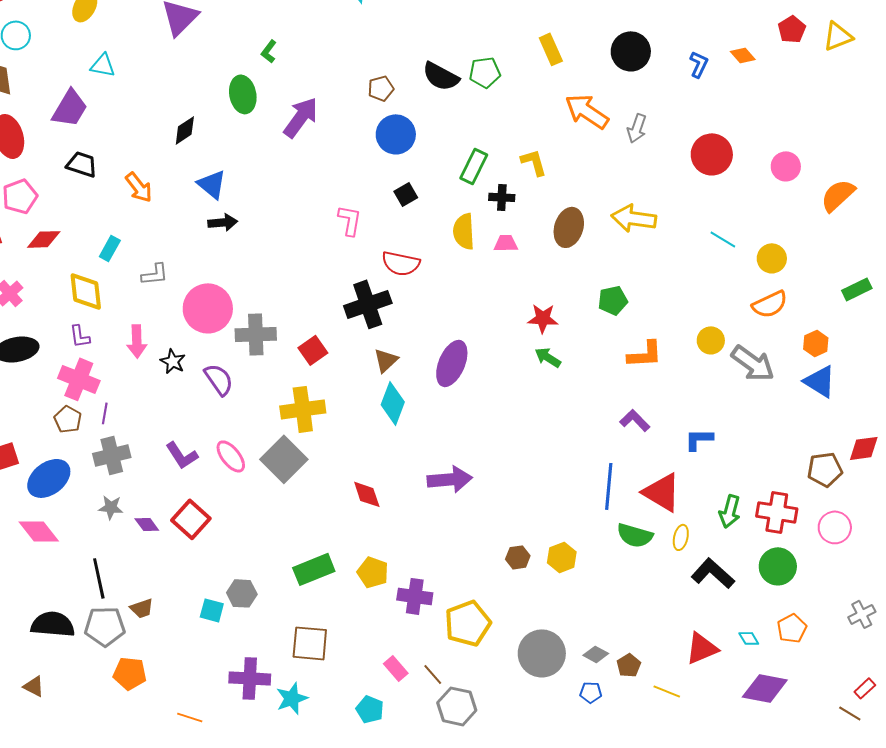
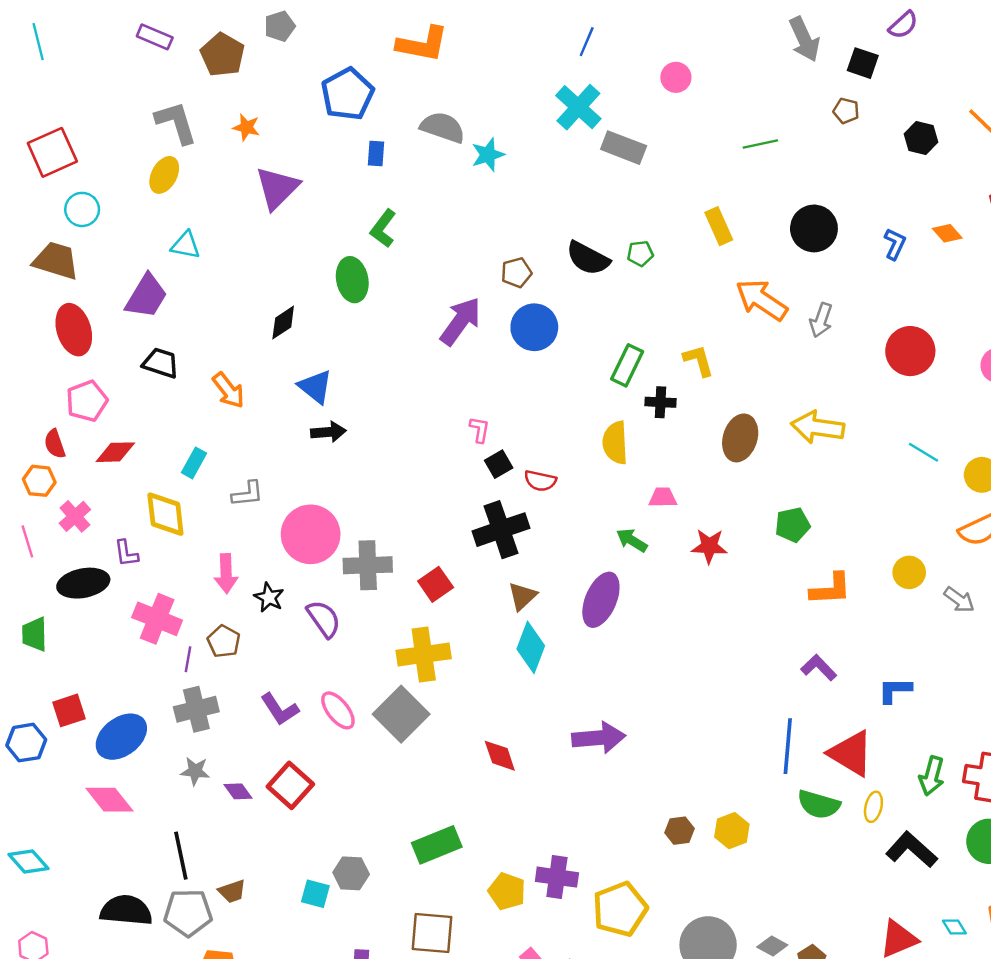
green L-shape: (269, 51) -> (383, 228), size x1.4
green pentagon: (485, 72) -> (640, 253), size x0.7
purple arrow: (301, 117) -> (461, 321), moved
black square: (406, 194) -> (499, 464), moved
pink L-shape: (350, 220) -> (480, 430), size x0.7
pink trapezoid: (506, 243) -> (663, 497), moved
red semicircle: (401, 263) -> (540, 481), size x0.7
purple L-shape: (80, 336) -> (126, 553), moved
green arrow: (548, 357) -> (632, 540), moved
gray arrow: (753, 363) -> (959, 600), size x0.6
brown pentagon: (68, 419) -> (224, 641), moved
yellow pentagon: (373, 572) -> (507, 891), moved

